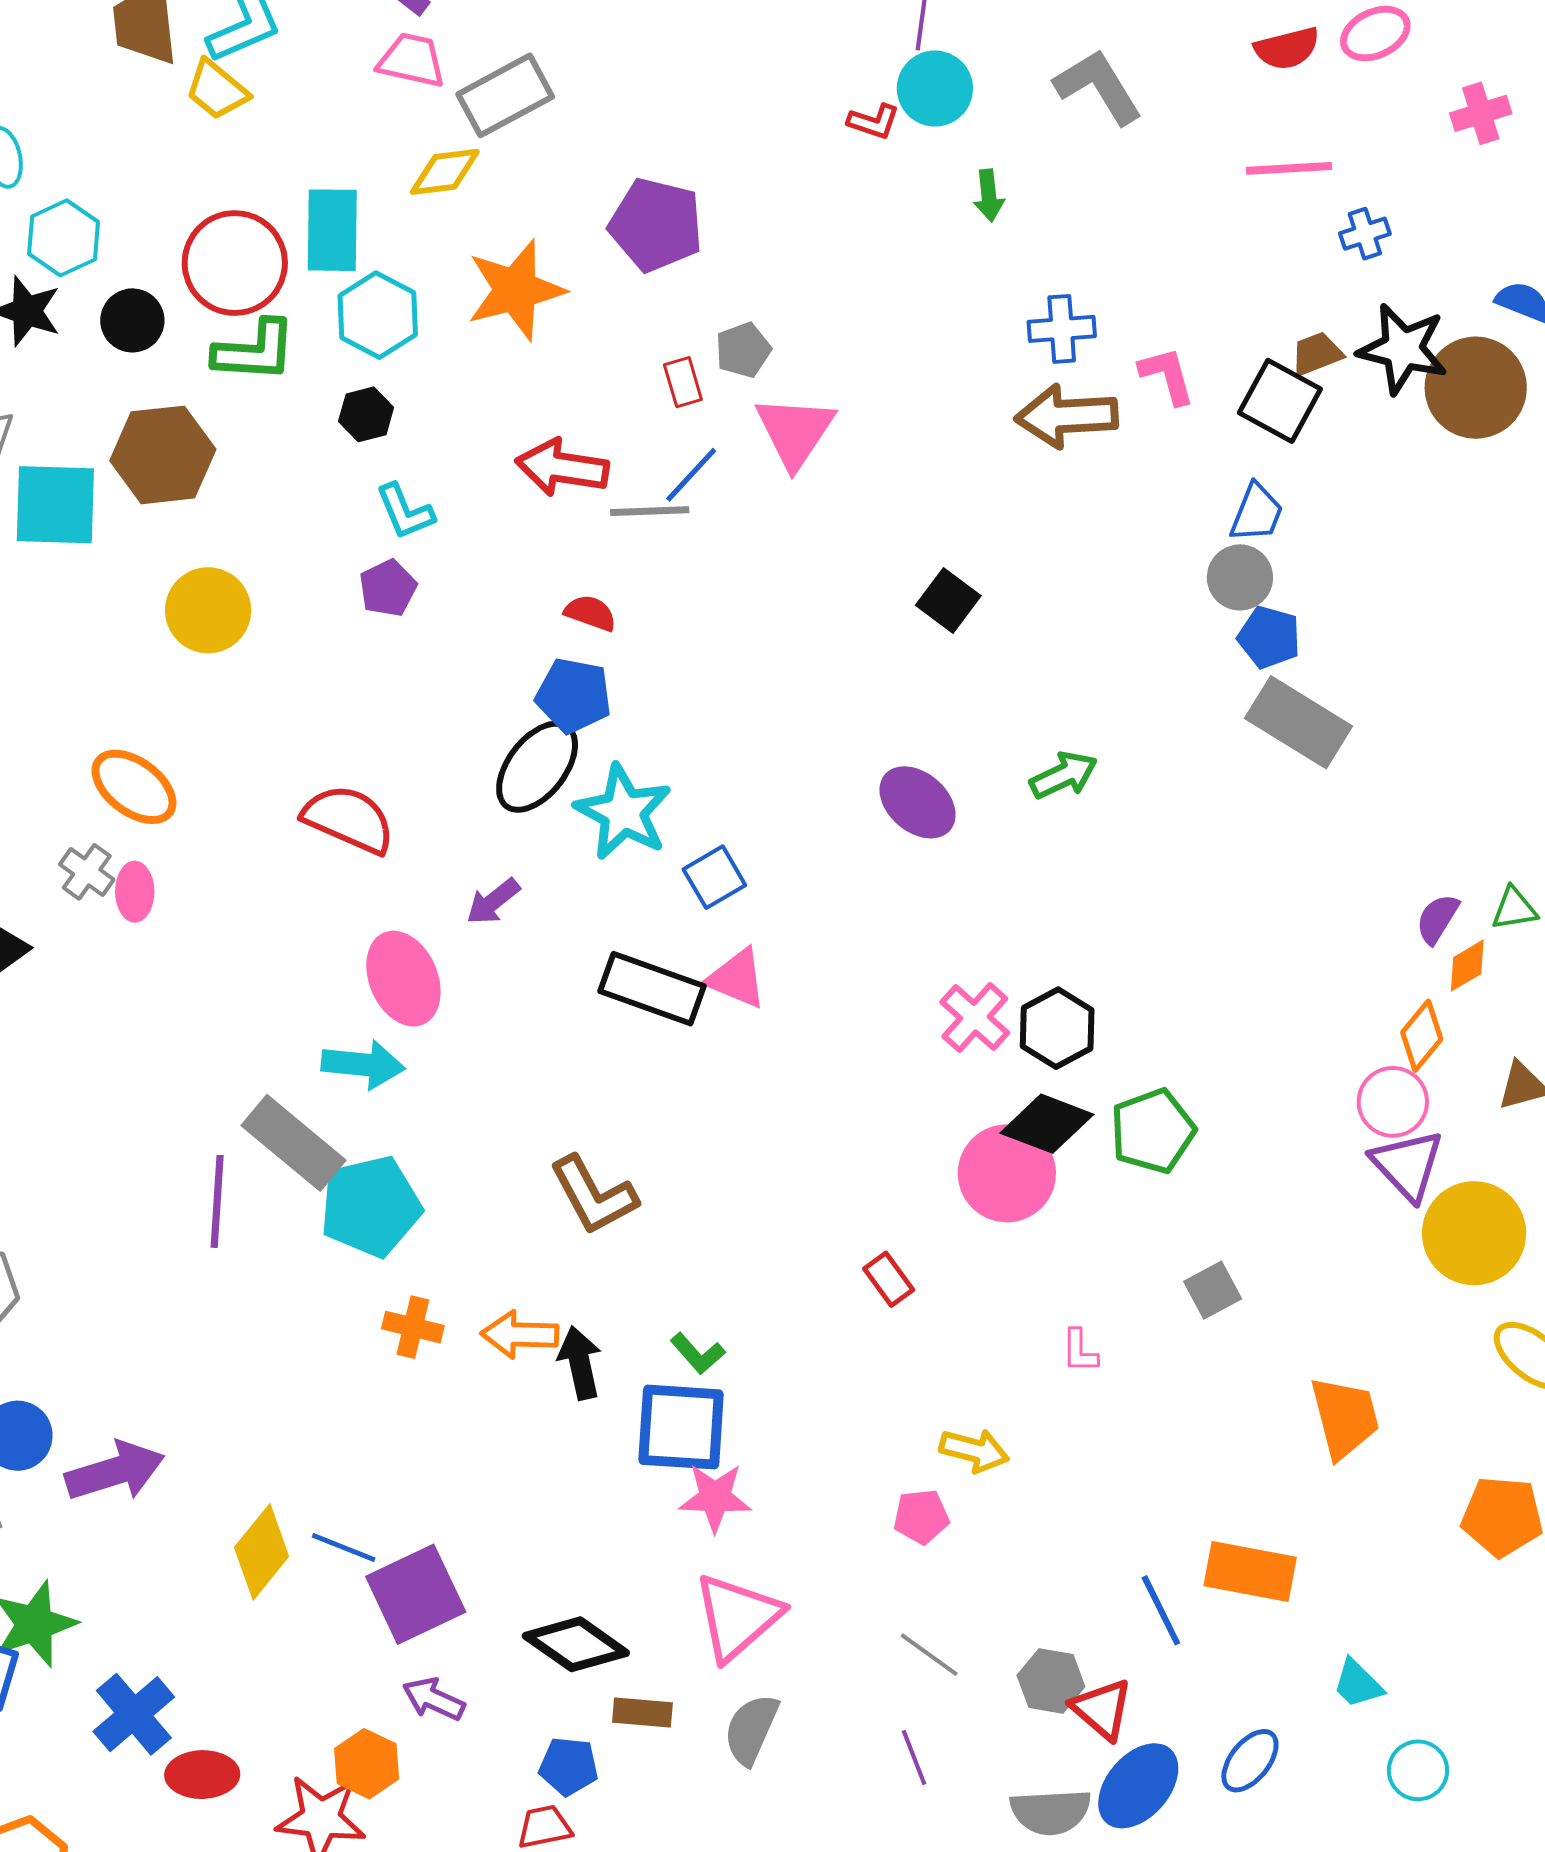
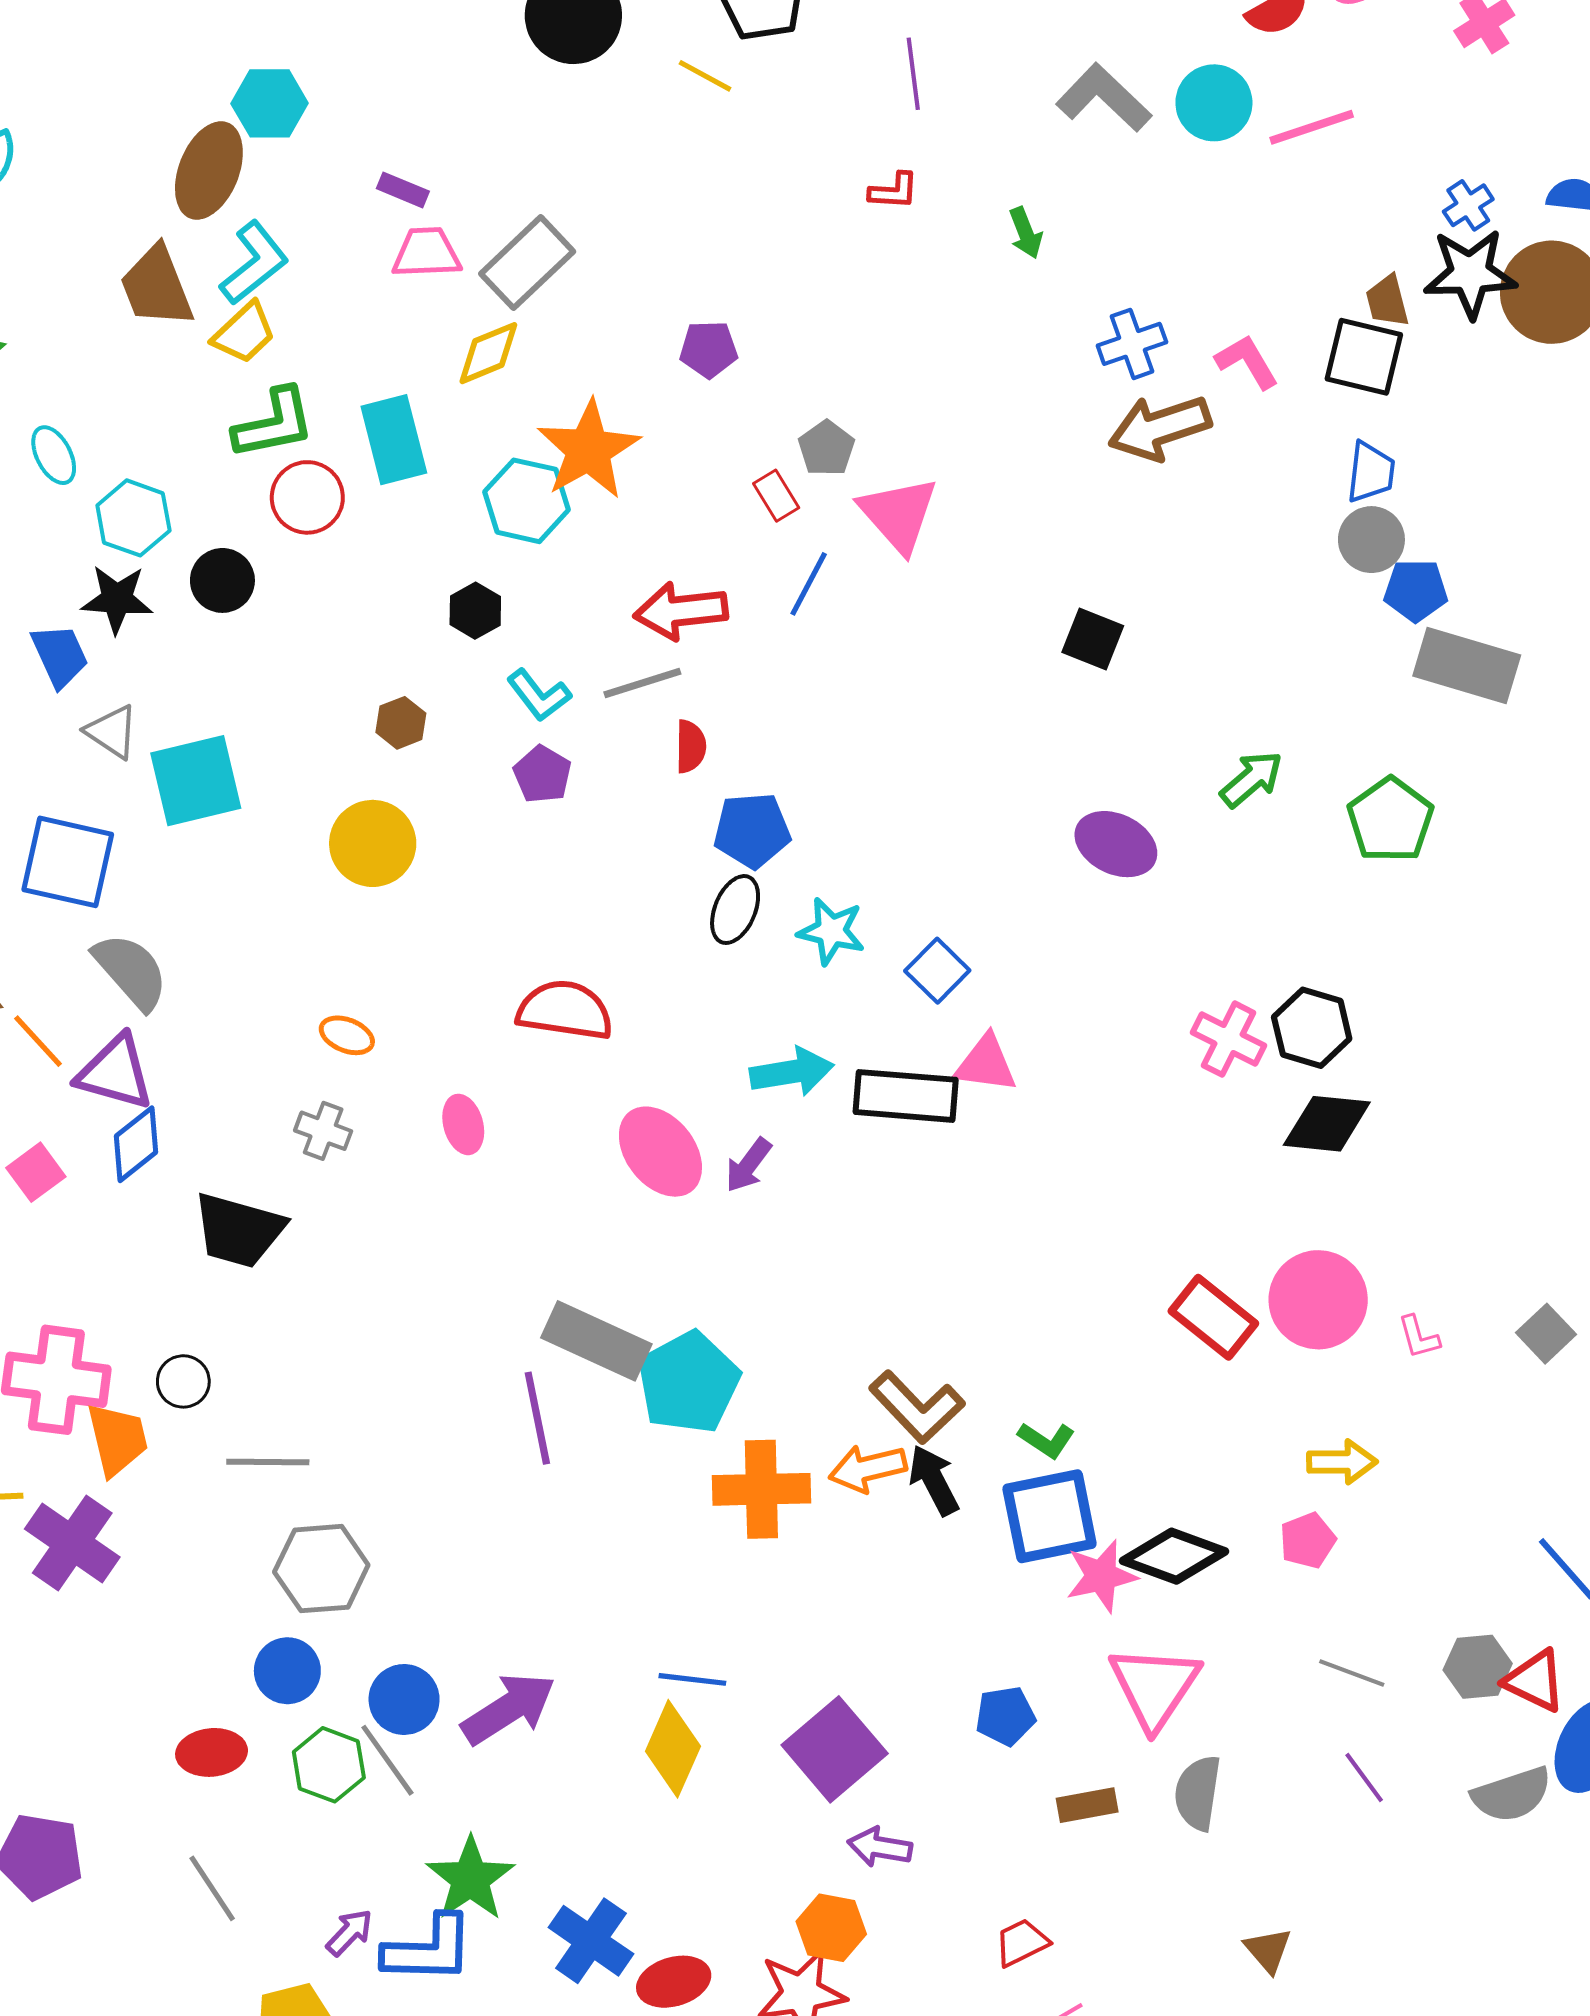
cyan circle: (935, 89) -> (1214, 103), moved
yellow trapezoid: (217, 90) -> (244, 333), turned -68
purple pentagon: (656, 225) -> (709, 349), size x0.6
blue cross: (1365, 234) -> (1468, 205), moved
red circle: (235, 263) -> (307, 497), size x0.7
cyan hexagon: (378, 315) -> (527, 501), moved
green L-shape: (255, 351) -> (274, 424), moved
brown trapezoid: (1317, 354) -> (1387, 301), turned -68
brown hexagon: (163, 455) -> (401, 723), moved, size x0.5
gray line: (650, 511) -> (642, 683), moved
red semicircle: (590, 613) -> (691, 746), moved, turned 86
black ellipse: (537, 767) -> (735, 910), size x0.7
orange ellipse: (134, 787) -> (347, 1035), size x0.6
cyan star: (623, 812) -> (831, 931), size x0.7
pink ellipse: (135, 892) -> (463, 1124), moved
purple arrow: (493, 902) -> (748, 1165), moved
cyan arrow: (363, 1064) -> (792, 1072), moved
green pentagon: (1153, 1131) -> (1390, 820), moved
pink circle: (1007, 1173) -> (1318, 1300), moved
brown L-shape: (593, 1195) -> (917, 1407), moved
red rectangle: (889, 1279) -> (1213, 1317), size x1.6
gray square: (1213, 1290) -> (1546, 1334), moved
orange cross: (413, 1327) -> (761, 1489), size x1.6
blue line: (344, 1548) -> (692, 1679), moved
black diamond: (576, 1644) -> (1174, 1556), moved
blue pentagon: (569, 1766) -> (1005, 1716), moved

